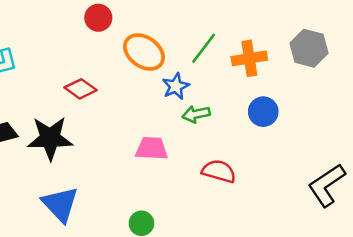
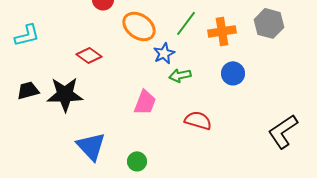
pink trapezoid: (152, 148) -> (145, 102), turned 108
blue triangle: (60, 204) -> (91, 146), moved

